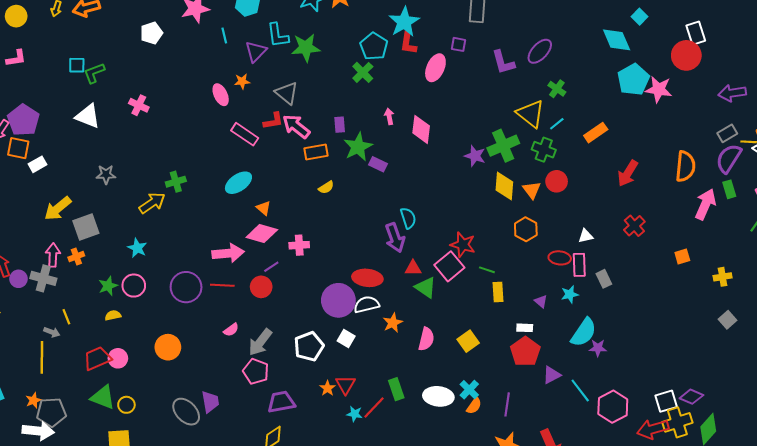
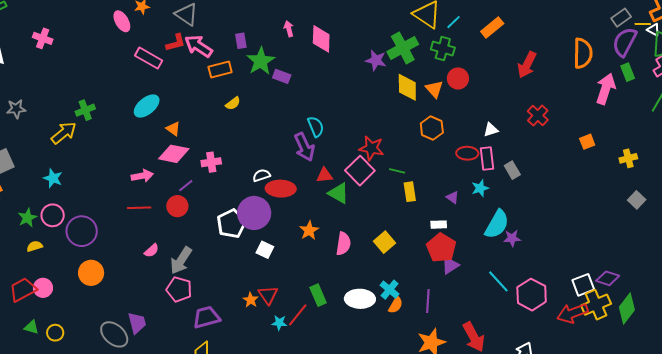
pink arrow: (228, 253) -> (142, 176), size x0.7
purple circle: (186, 287) -> (82, 231), moved
white semicircle: (367, 304) -> (261, 175), moved, size x0.7
white pentagon: (309, 346) -> (231, 224), moved
purple triangle: (552, 375) -> (450, 265), moved
green triangle: (103, 397) -> (31, 327), size x0.6

